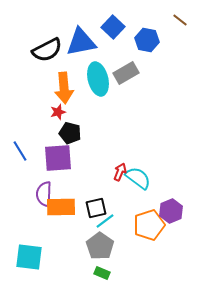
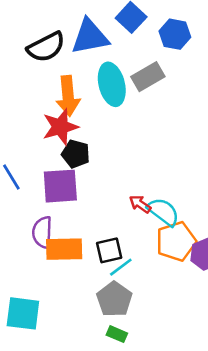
red star: (58, 112) -> (60, 127), size x1.8
red arrow: (120, 172) -> (140, 204), turned -78
orange pentagon: (149, 225) -> (176, 241), moved

